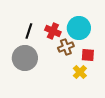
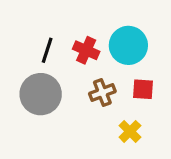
brown cross: (66, 47) -> (102, 92), moved
yellow cross: (80, 72) -> (130, 131), moved

